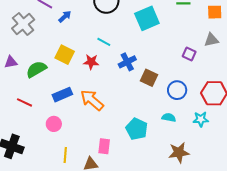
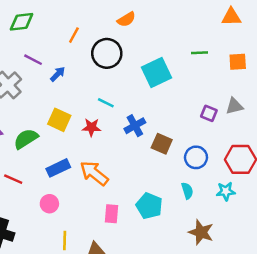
gray triangle: (211, 40) -> (234, 106), moved
cyan semicircle: (169, 118) -> (187, 191), turned 64
pink rectangle: (104, 146) -> (112, 214), moved
brown star: (179, 152) -> (201, 232), turned 30

